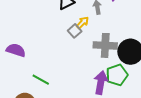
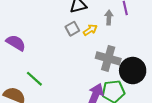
gray square: (75, 31) -> (72, 29), moved

